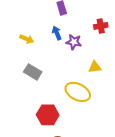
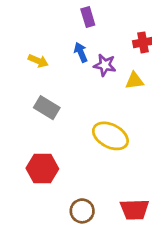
yellow triangle: (95, 67) -> (135, 81), moved
red hexagon: (48, 115) -> (42, 168), moved

